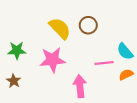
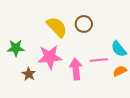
brown star: (14, 81) -> (29, 74), moved
pink arrow: (80, 86) -> (76, 69), moved

